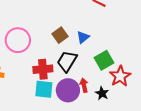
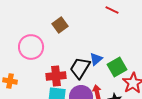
brown square: (60, 35) -> (60, 25), moved
blue triangle: (83, 37) -> (96, 59), moved

